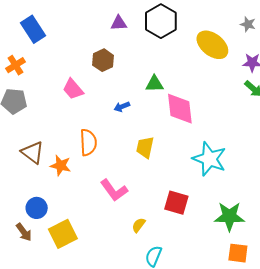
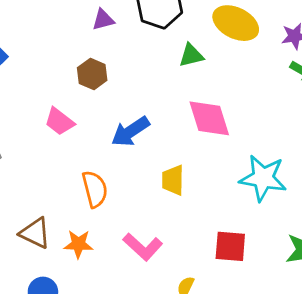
green triangle: (155, 84) -> (191, 55), moved
blue arrow: (122, 107) -> (130, 132), size x1.8
brown triangle: (32, 152) -> (35, 233), moved
orange star: (61, 165) -> (78, 244), moved

